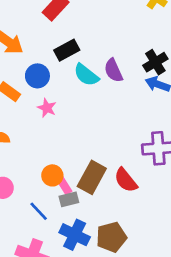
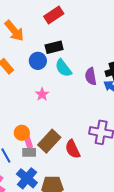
purple semicircle: (113, 70) -> (91, 76), moved
blue circle: (37, 76) -> (38, 61), moved
pink star: (47, 108) -> (42, 94), moved

